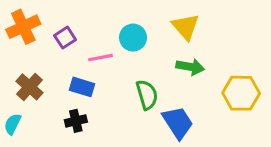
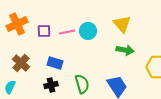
purple square: (65, 38) -> (44, 31), turned 32
pink line: (101, 58) -> (67, 32), moved
green semicircle: (147, 95) -> (82, 84), moved

